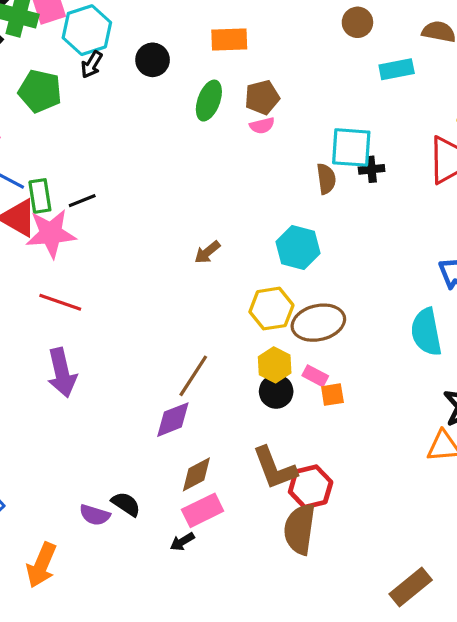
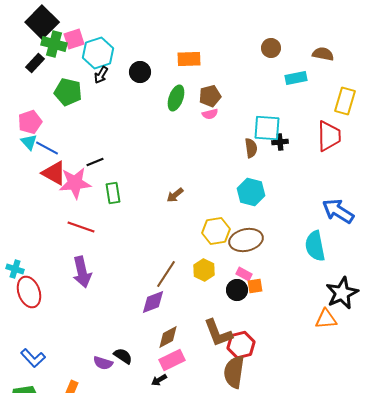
green rectangle: (40, 196) -> (113, 193), moved
cyan hexagon: (298, 248) -> (251, 192), moved
yellow hexagon: (275, 365) -> (204, 270), moved
black circle: (276, 391) -> (237, 290), moved

